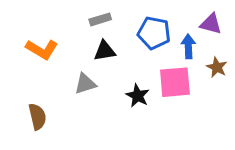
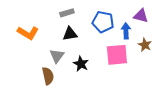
gray triangle: (85, 84) -> (57, 56), turned -35
black star: (138, 96) -> (81, 64), moved
brown semicircle: (37, 117) -> (48, 76), moved

